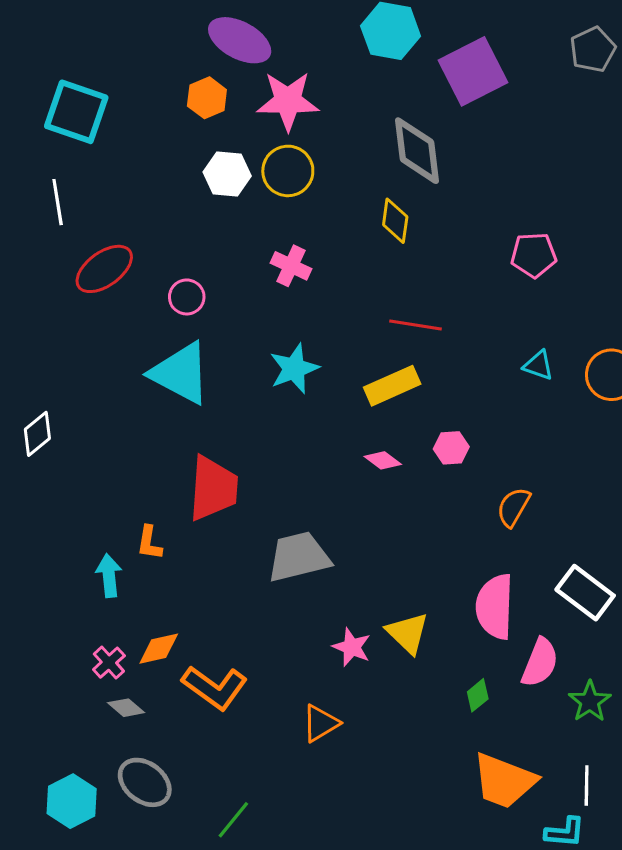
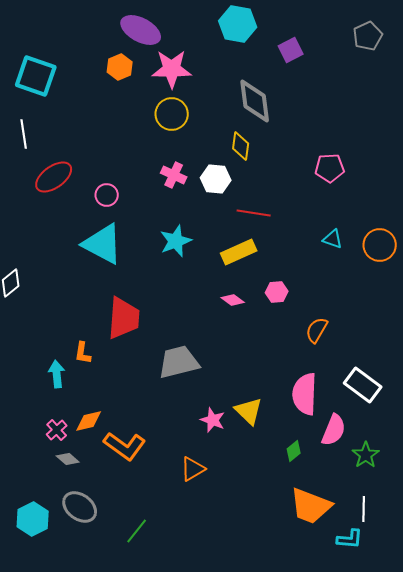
purple square: (473, 71) -> (291, 50), size x0.6
white hexagon: (227, 174) -> (216, 179), moved

